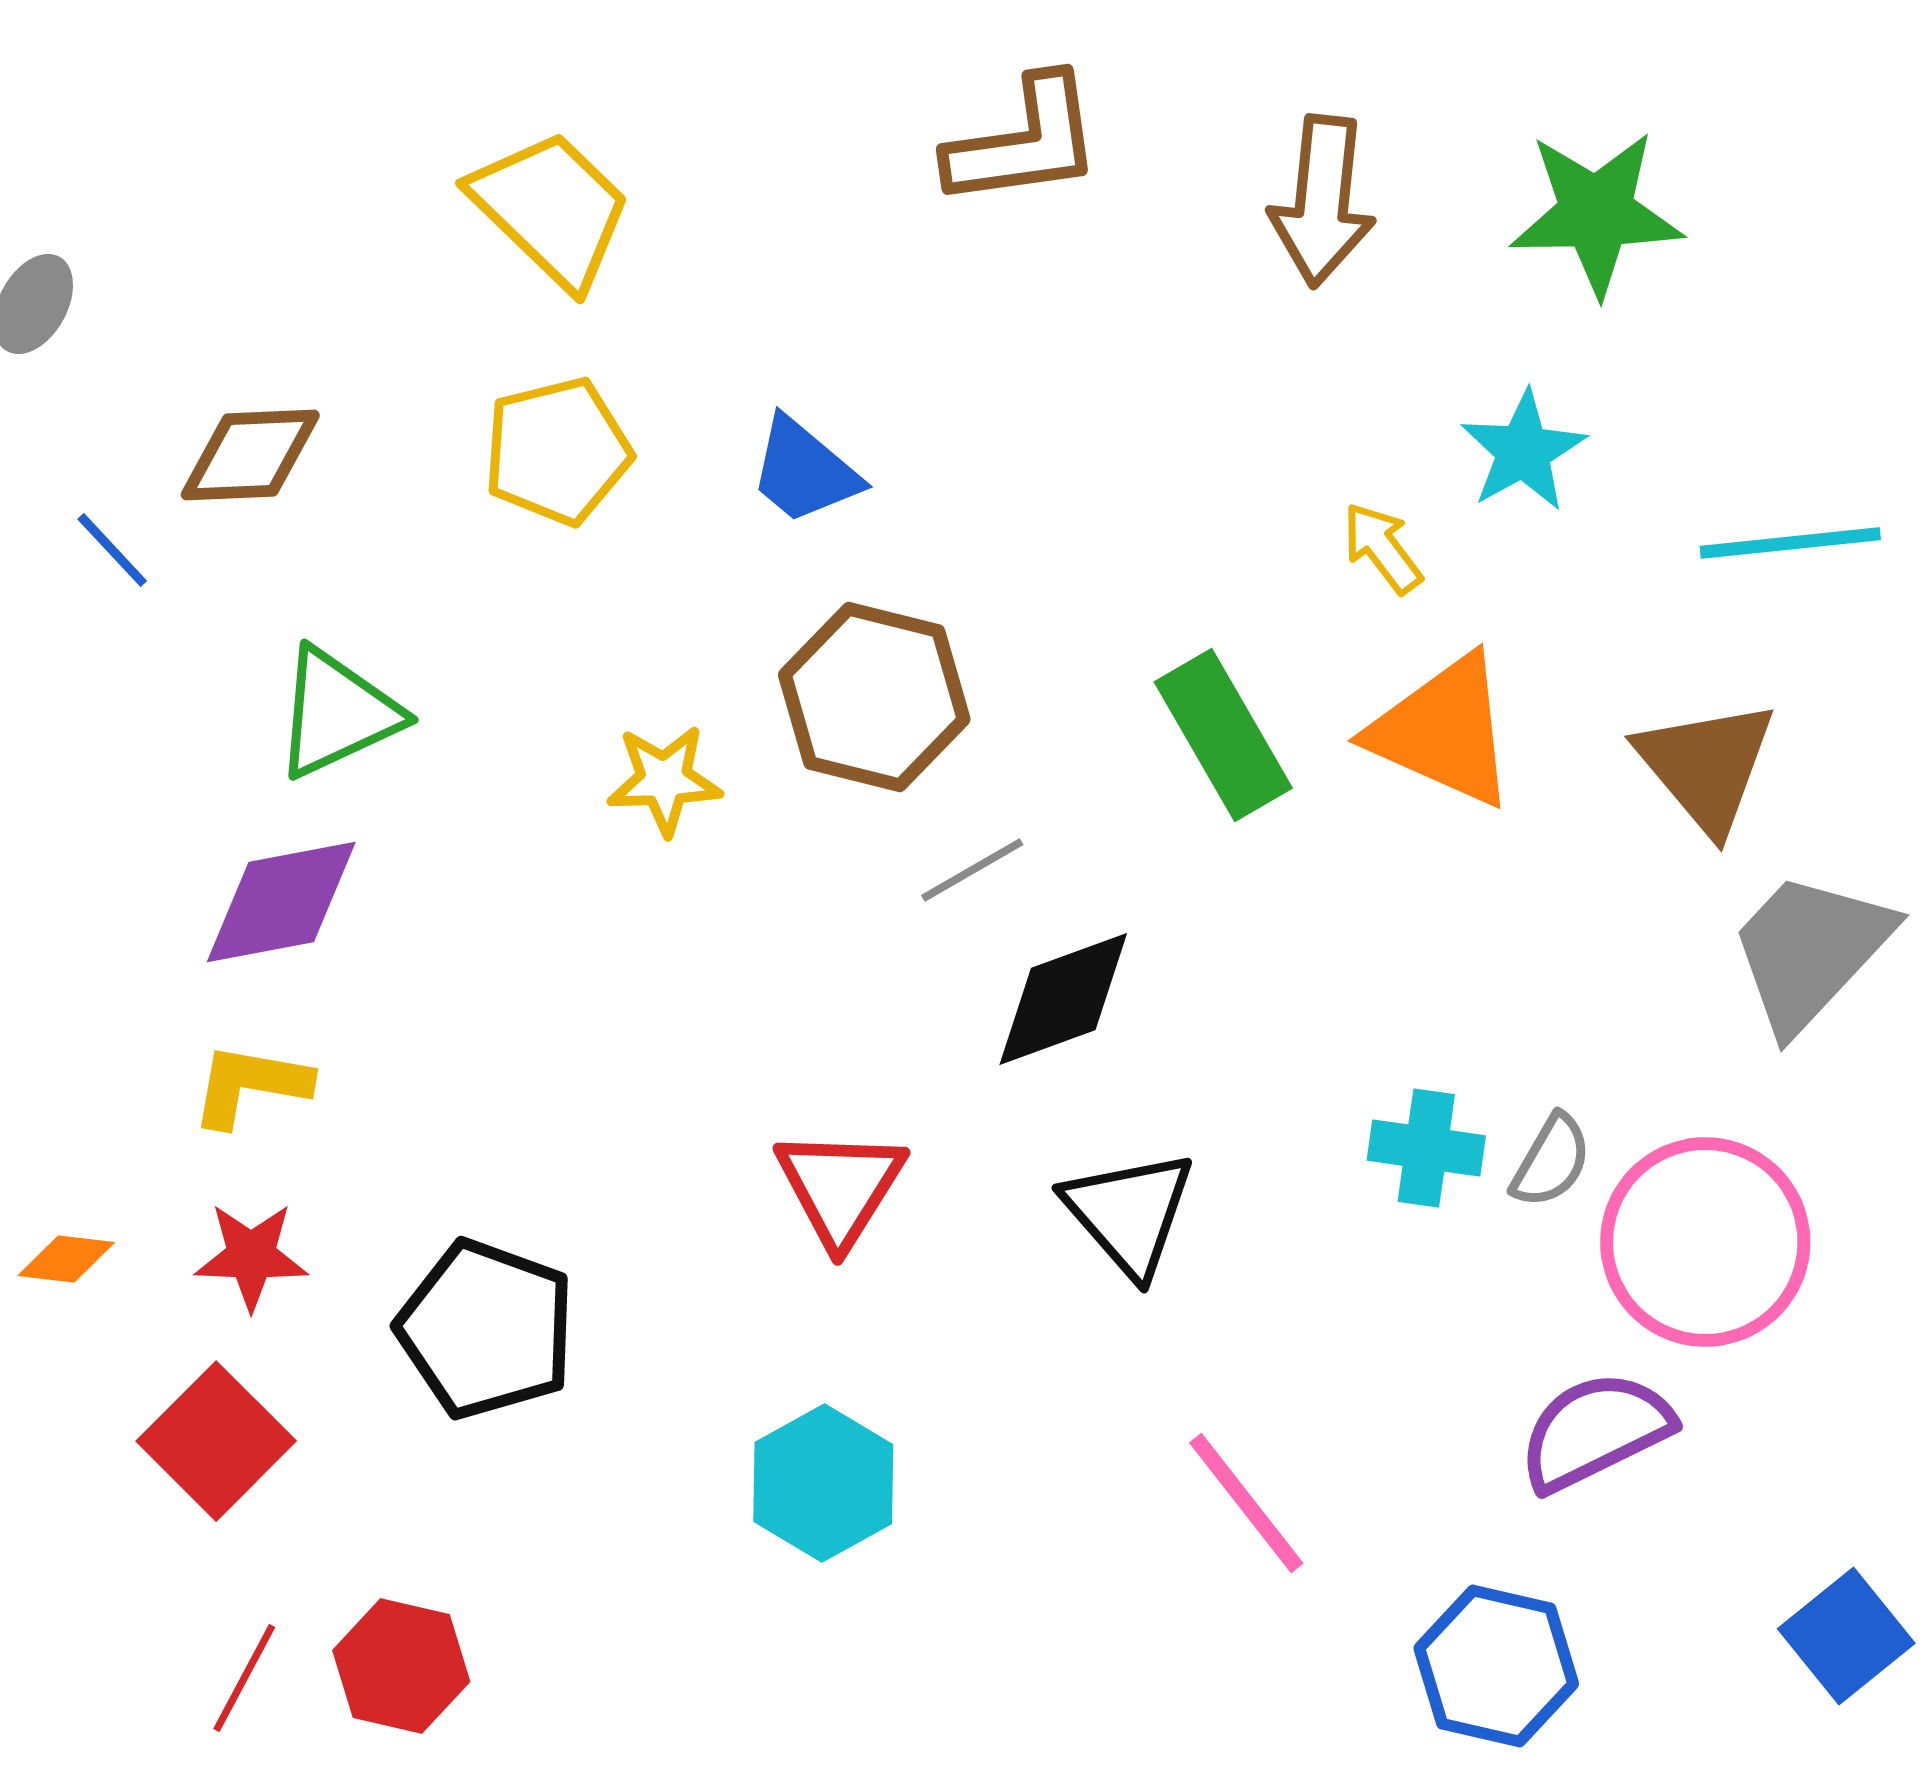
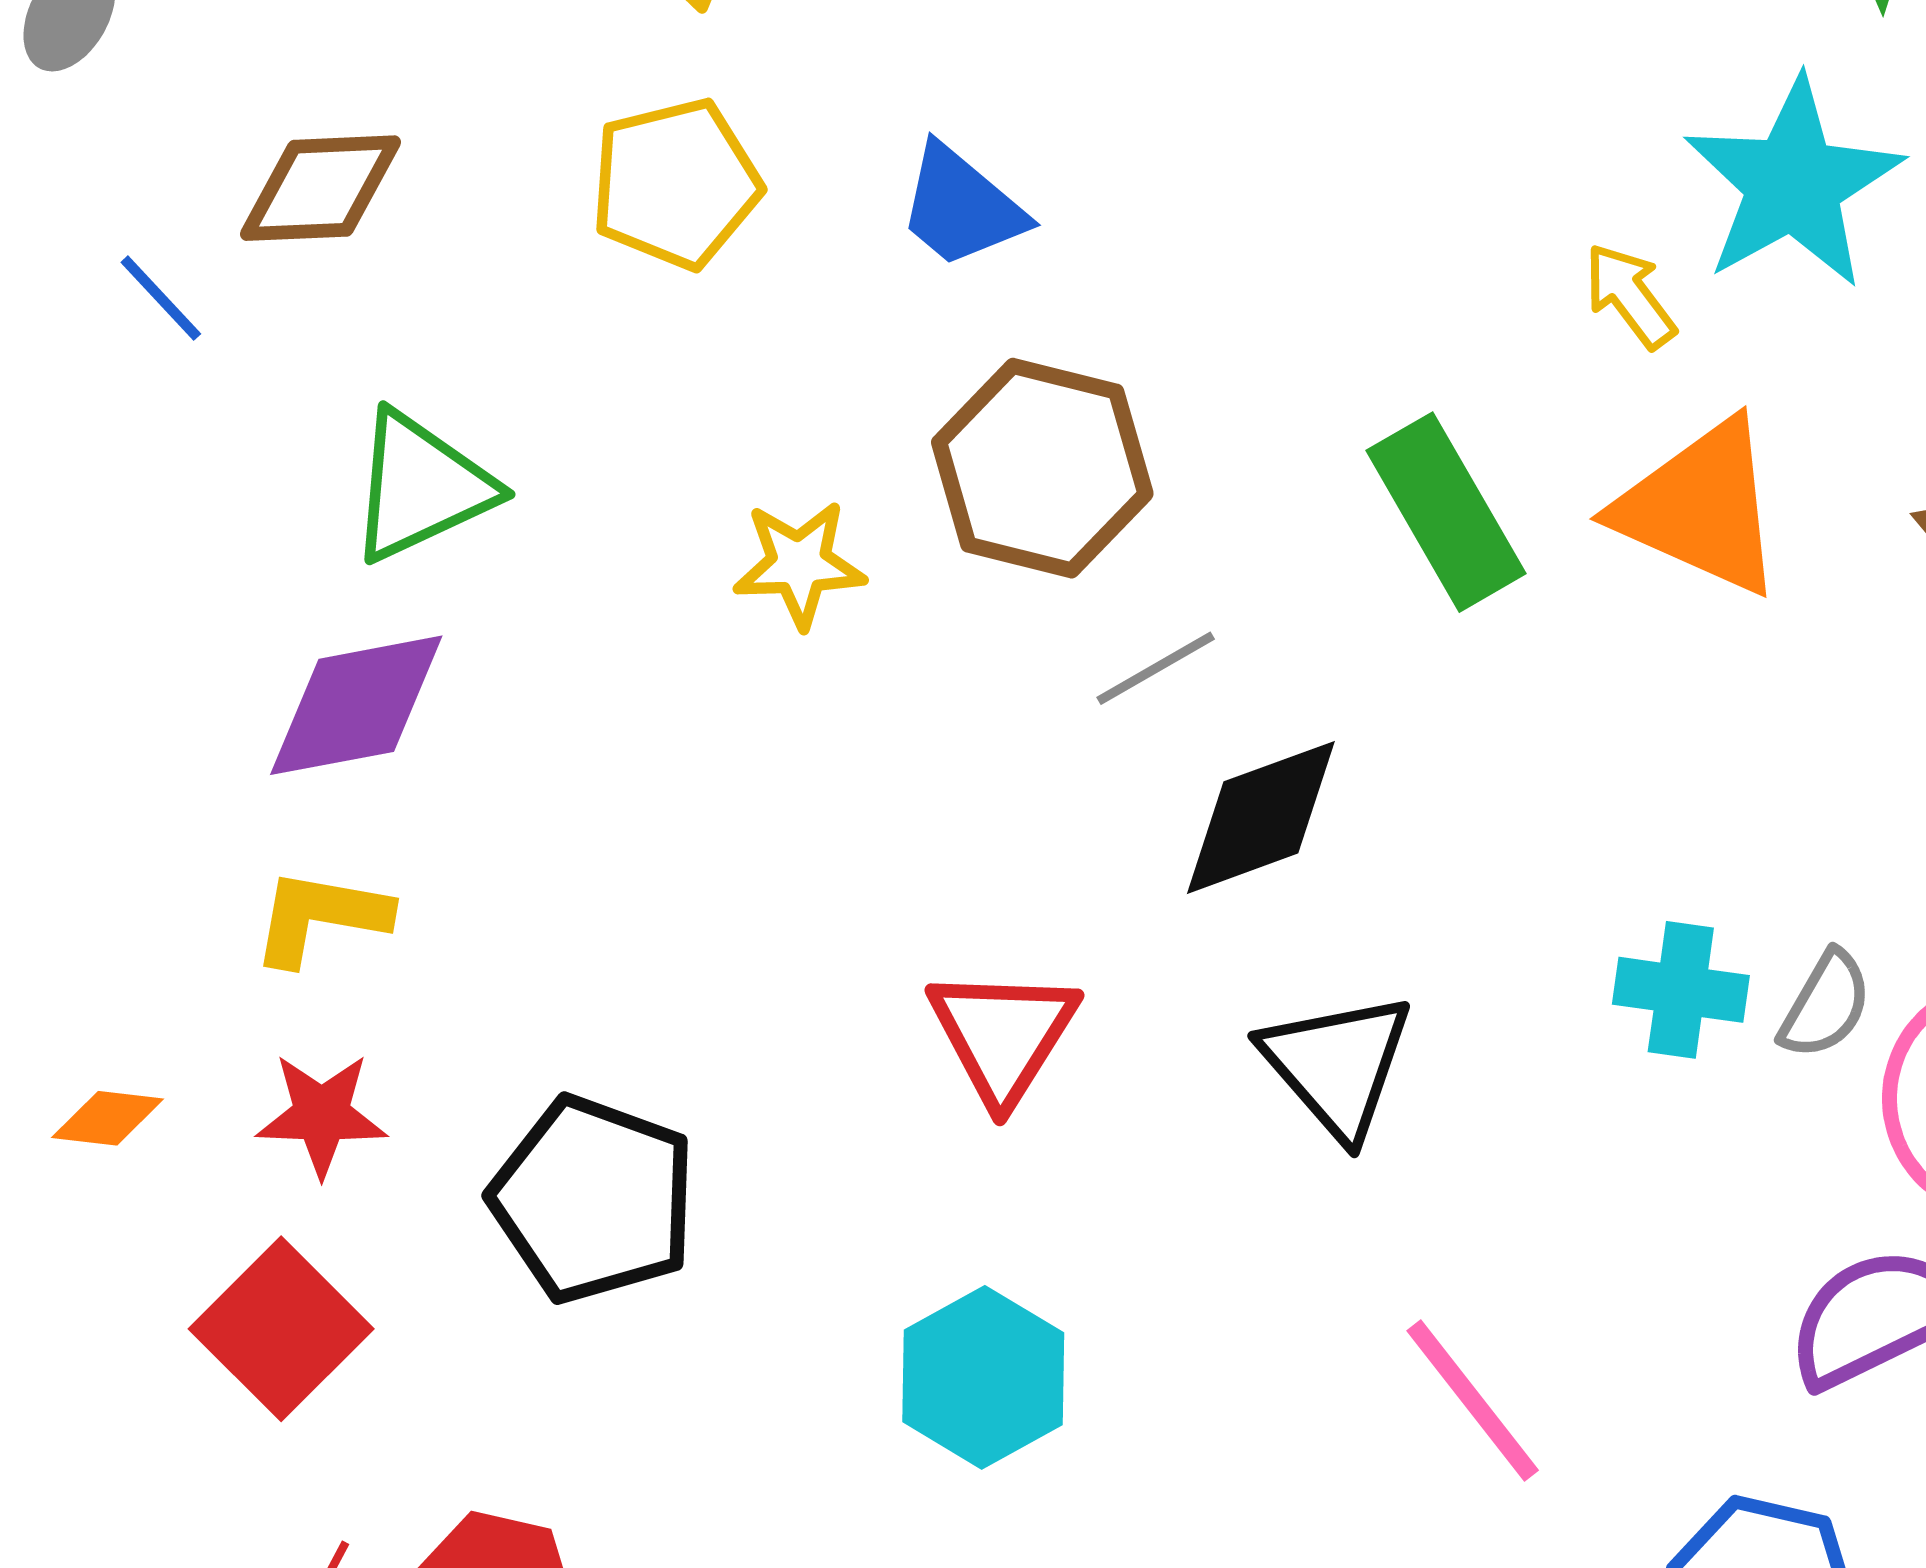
cyan star: (1523, 451) -> (1793, 184), size x1.5

